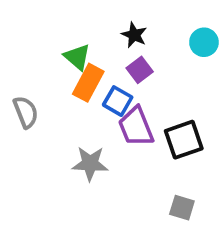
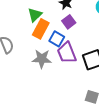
green triangle: (77, 57) -> (35, 15), turned 35
gray star: (90, 164) -> (42, 59), moved

